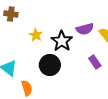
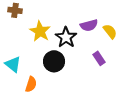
yellow star: (36, 35) -> (40, 31), size x1.5
orange semicircle: (27, 88) -> (31, 84), turned 35

